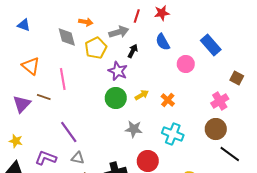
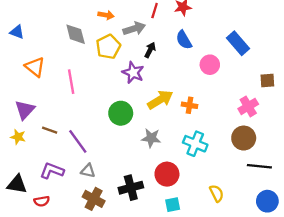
orange arrow: (86, 22) -> (106, 15), moved
blue triangle: (24, 25) -> (17, 32), moved
brown square: (237, 78) -> (267, 80), turned -32
yellow arrow: (142, 95) -> (160, 100), size x1.6
brown line: (44, 97) -> (50, 130), moved
green circle: (116, 98) -> (121, 113), moved
orange cross: (168, 100) -> (190, 105), turned -32
yellow star: (16, 141) -> (18, 137), moved
black line: (230, 154) -> (259, 166), turned -30

